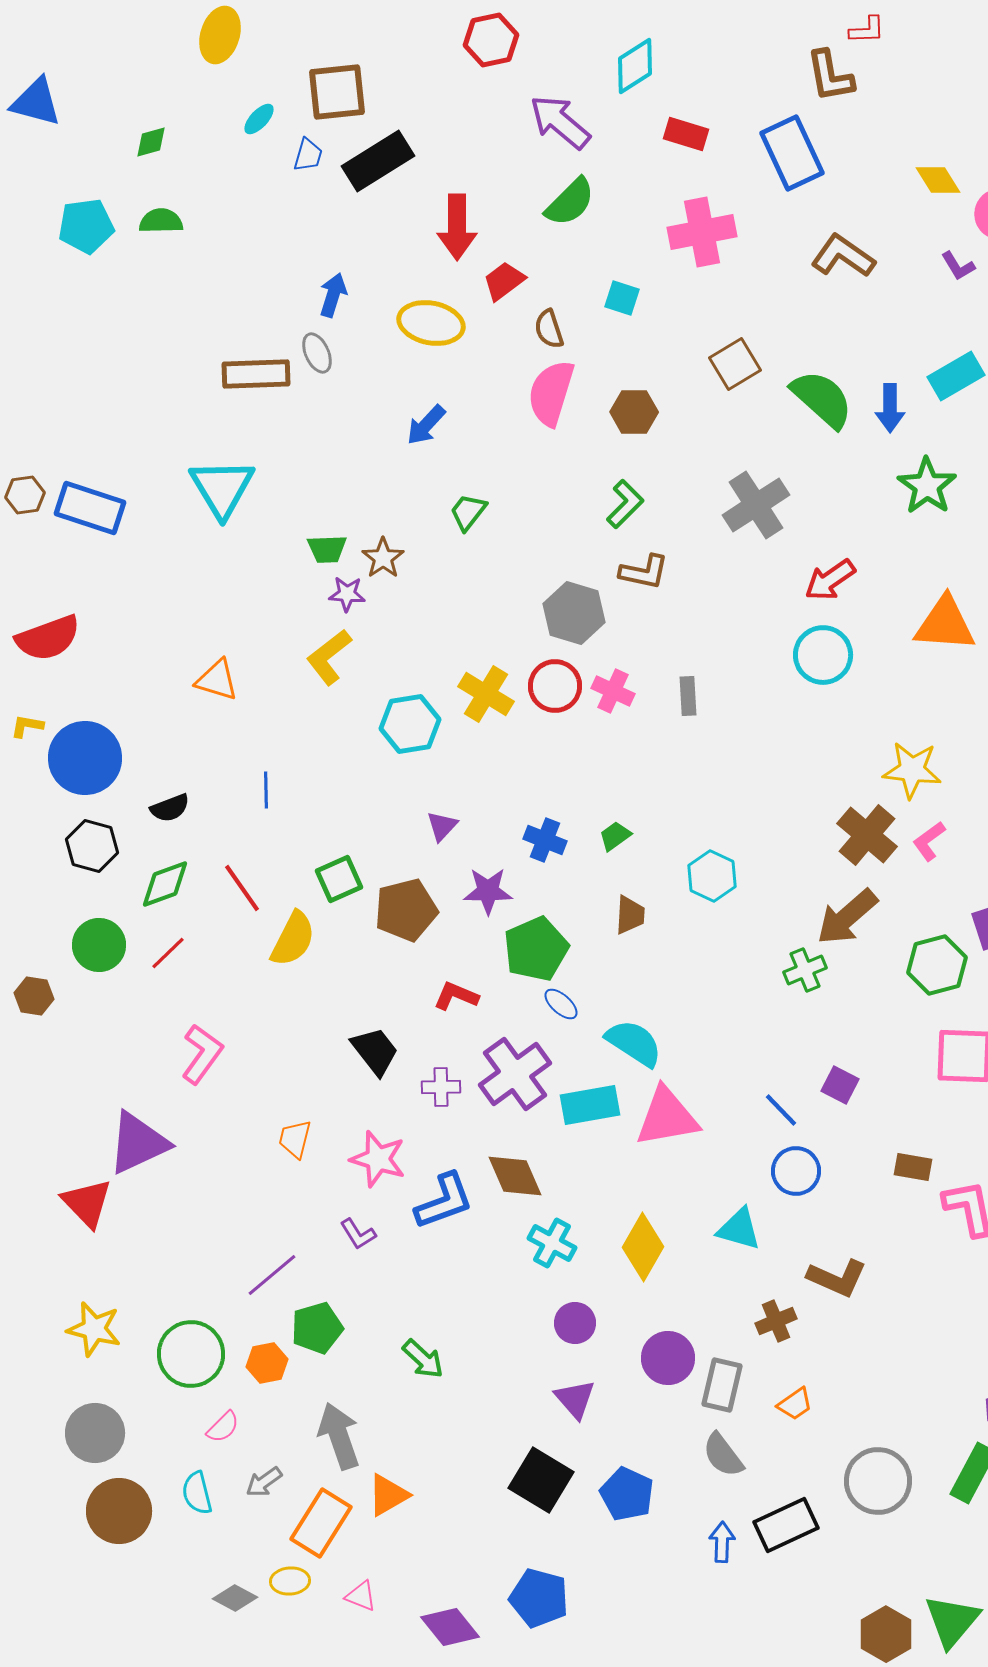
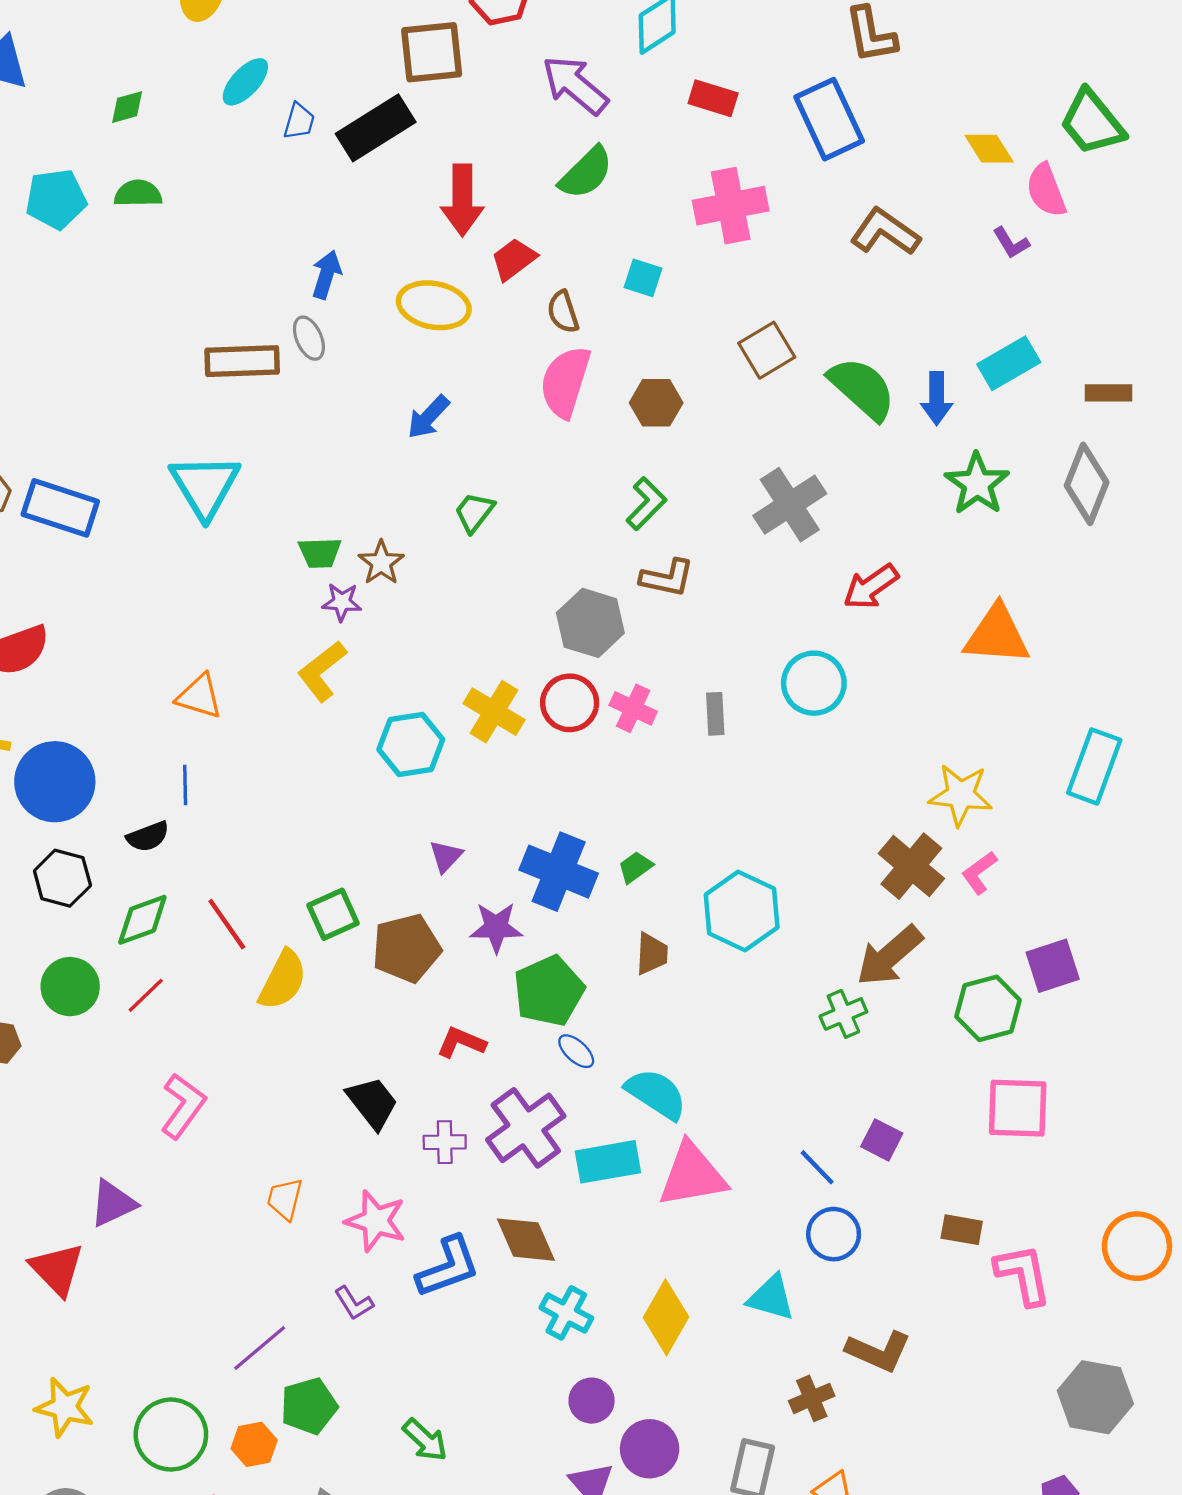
brown square: (337, 92) -> (432, 52), moved
cyan ellipse: (259, 119) -> (245, 82), size x1.4
cyan circle: (823, 655) -> (814, 683), moved
blue line: (266, 790) -> (185, 785), moved
blue cross: (545, 840) -> (559, 872), size x1.6
cyan hexagon: (712, 876) -> (742, 911), size x1.4
purple triangle: (138, 1143) -> (113, 1203), size x0.7
purple circle: (668, 1358) -> (650, 1449), moved

